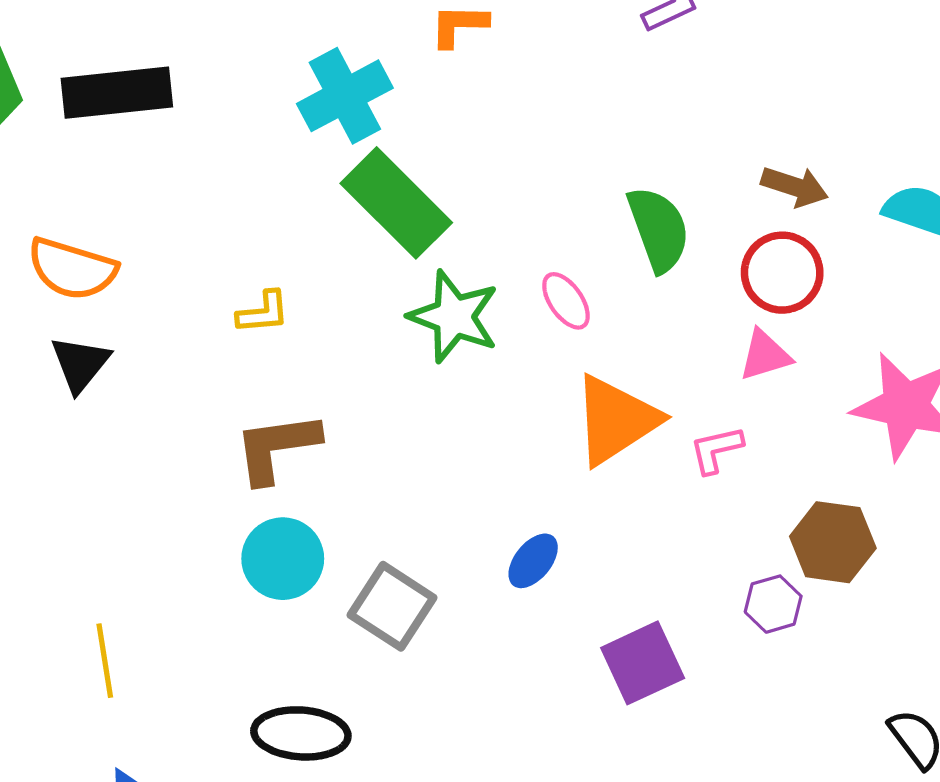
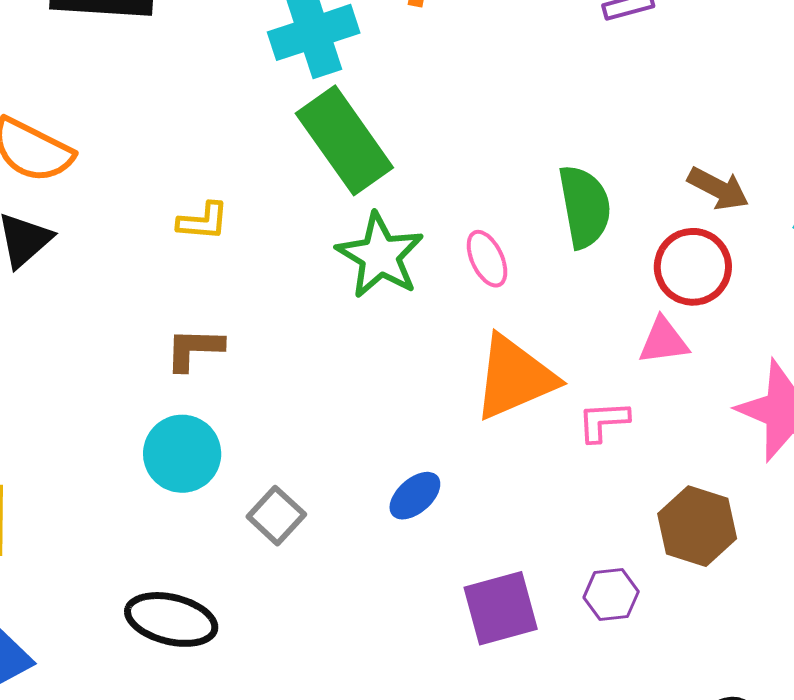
brown L-shape: (277, 447) -> (194, 349), size x0.7
purple hexagon: (773, 604) -> (611, 595), moved
gray square: (392, 606) -> (276, 516), size x0.7

